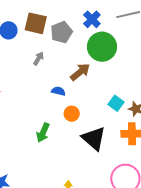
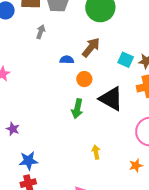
brown arrow: (80, 72) -> (91, 47), moved
green arrow: (43, 133) -> (77, 109), moved

